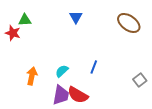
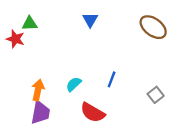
gray square: (140, 80) -> (156, 95), moved
purple trapezoid: (61, 95) -> (40, 113), moved

